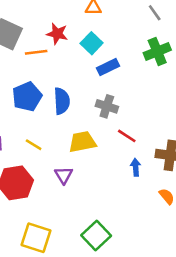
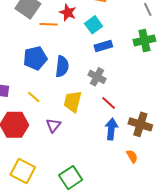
yellow trapezoid: (82, 142) -> (73, 102), turned -75
blue arrow: (136, 167) -> (111, 129), size x1.5

